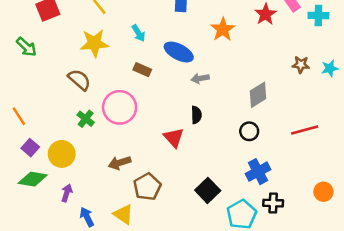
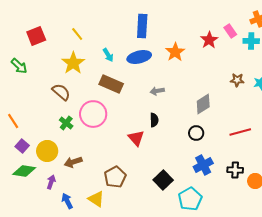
yellow star: (94, 43) -> (73, 63), turned -30
blue ellipse: (179, 52) -> (139, 57), moved, turned -40
brown rectangle: (142, 70) -> (111, 84), size x1.6
brown arrow: (120, 163) -> (73, 162), moved
black cross: (273, 203) -> (235, 170), moved

